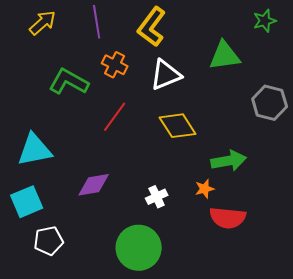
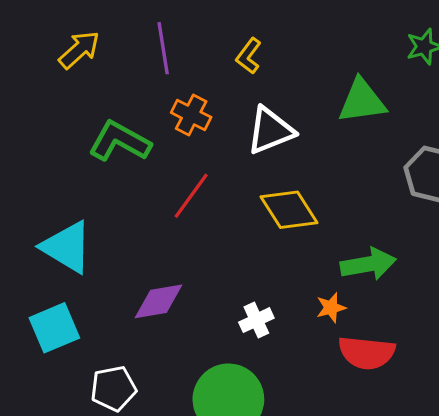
yellow L-shape: (152, 27) -> (249, 56), size x0.6
cyan triangle: (35, 150) -> (67, 247), turned 42
white pentagon: (49, 241) -> (113, 388), moved

